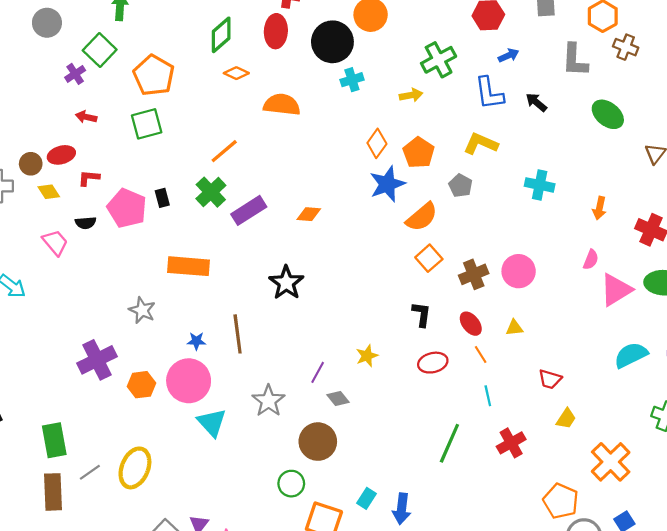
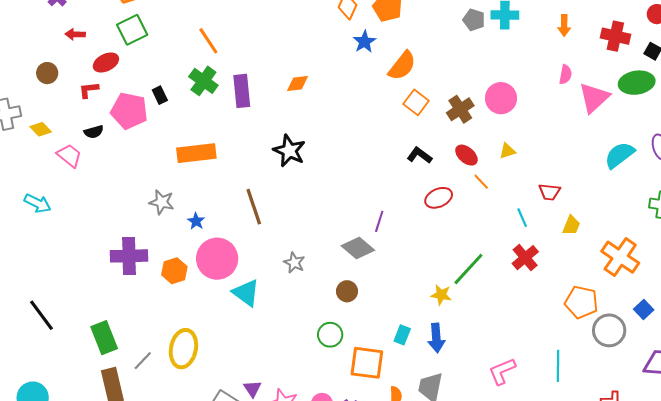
orange line: (224, 151) -> (208, 41), turned -72
red ellipse: (61, 155) -> (106, 62), moved
brown circle: (31, 164) -> (47, 73), moved
blue star: (387, 184) -> (364, 42), size x0.7
gray pentagon: (461, 186) -> (474, 20), moved
yellow diamond: (49, 192) -> (41, 129), moved
purple rectangle: (249, 210) -> (242, 91), turned -52
black L-shape: (422, 314) -> (419, 155), turned -50
blue star: (196, 341) -> (196, 221), moved, turned -30
yellow star: (367, 356) -> (441, 295), moved, turned -30
purple cross: (97, 360) -> (129, 256), turned 36
purple line: (318, 372) -> (379, 221), moved
cyan line: (488, 396) -> (522, 218), moved
gray diamond: (338, 398) -> (358, 248), size x1.5
gray star: (268, 401) -> (294, 263), size x0.7
brown circle: (318, 442) -> (347, 291), size x0.6
green line: (449, 443) -> (468, 269), turned 30

